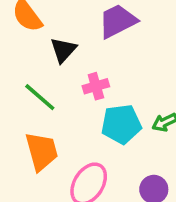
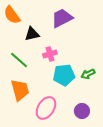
black triangle: (63, 50) -> (32, 34), turned 35

